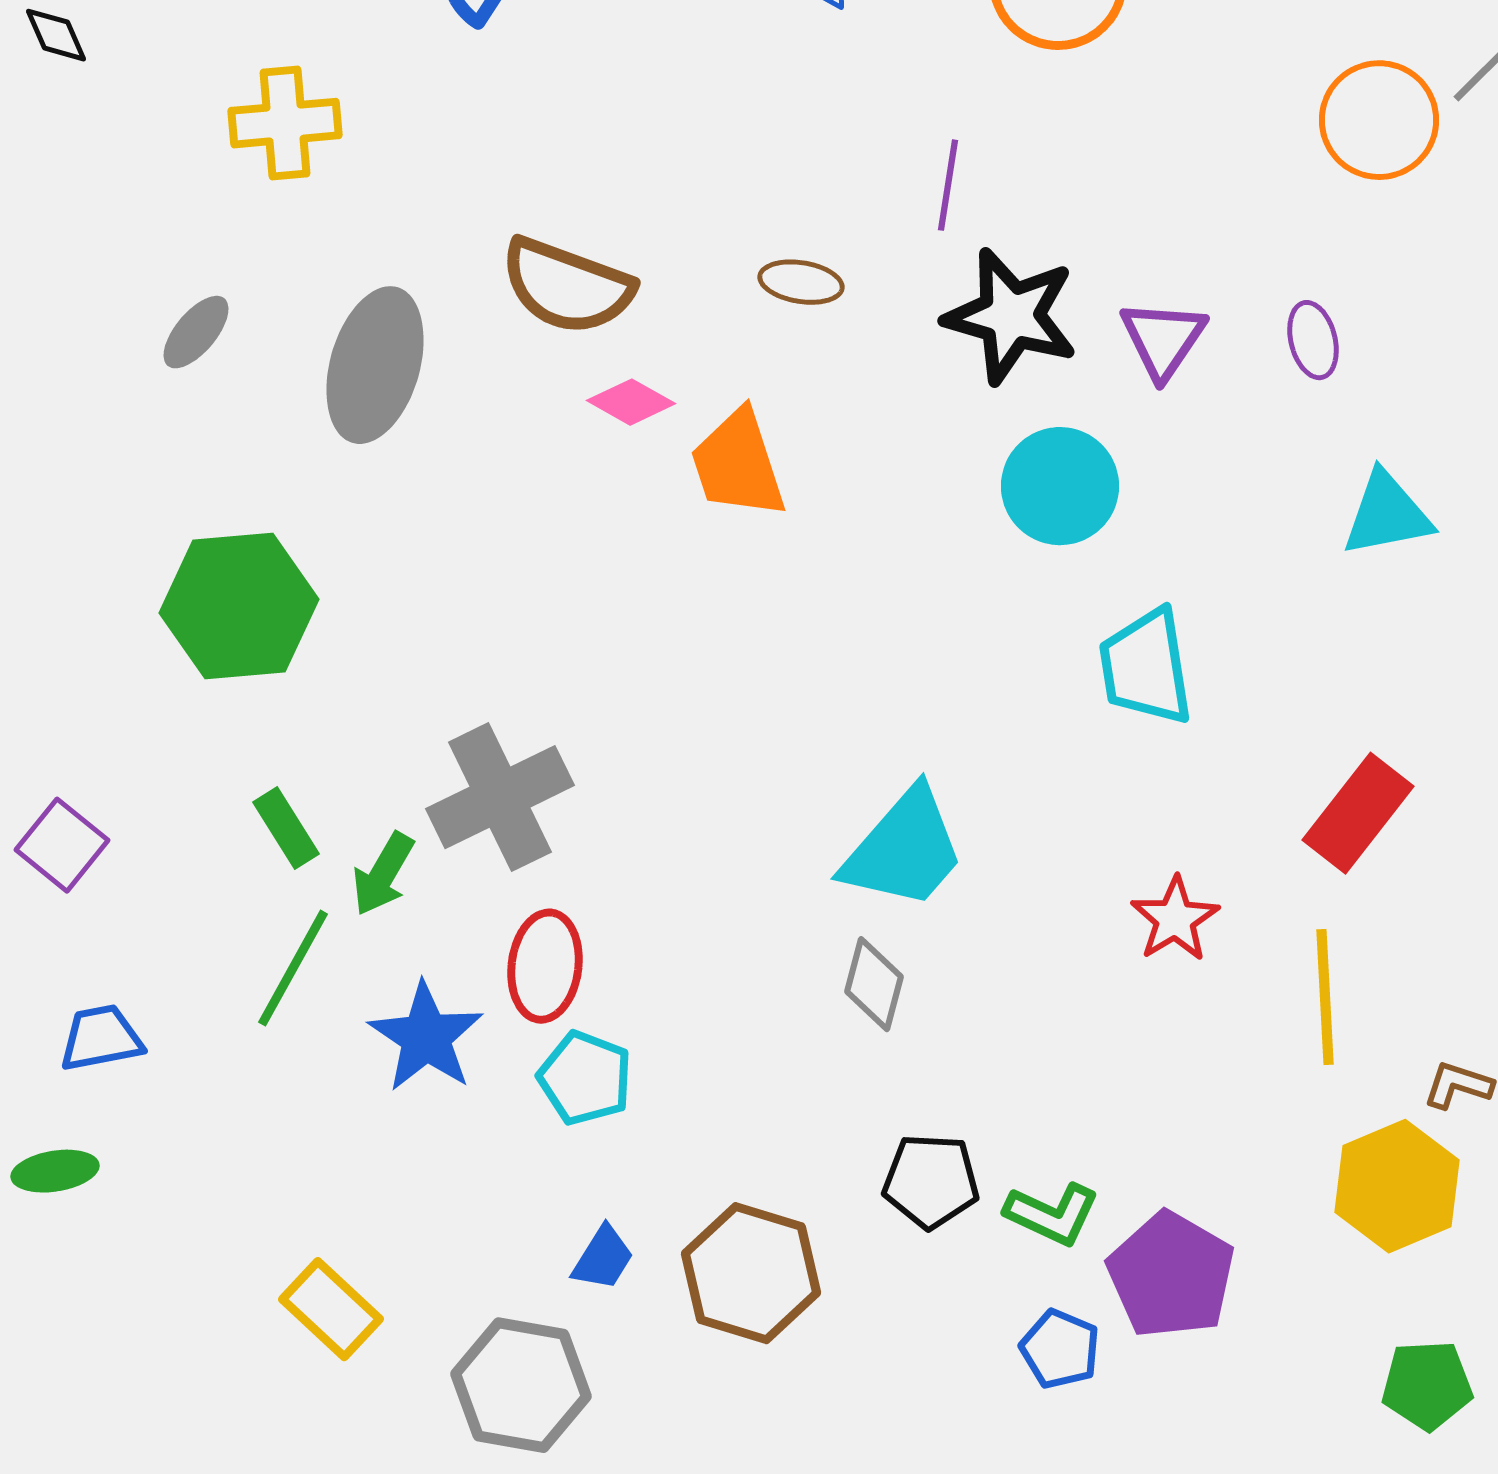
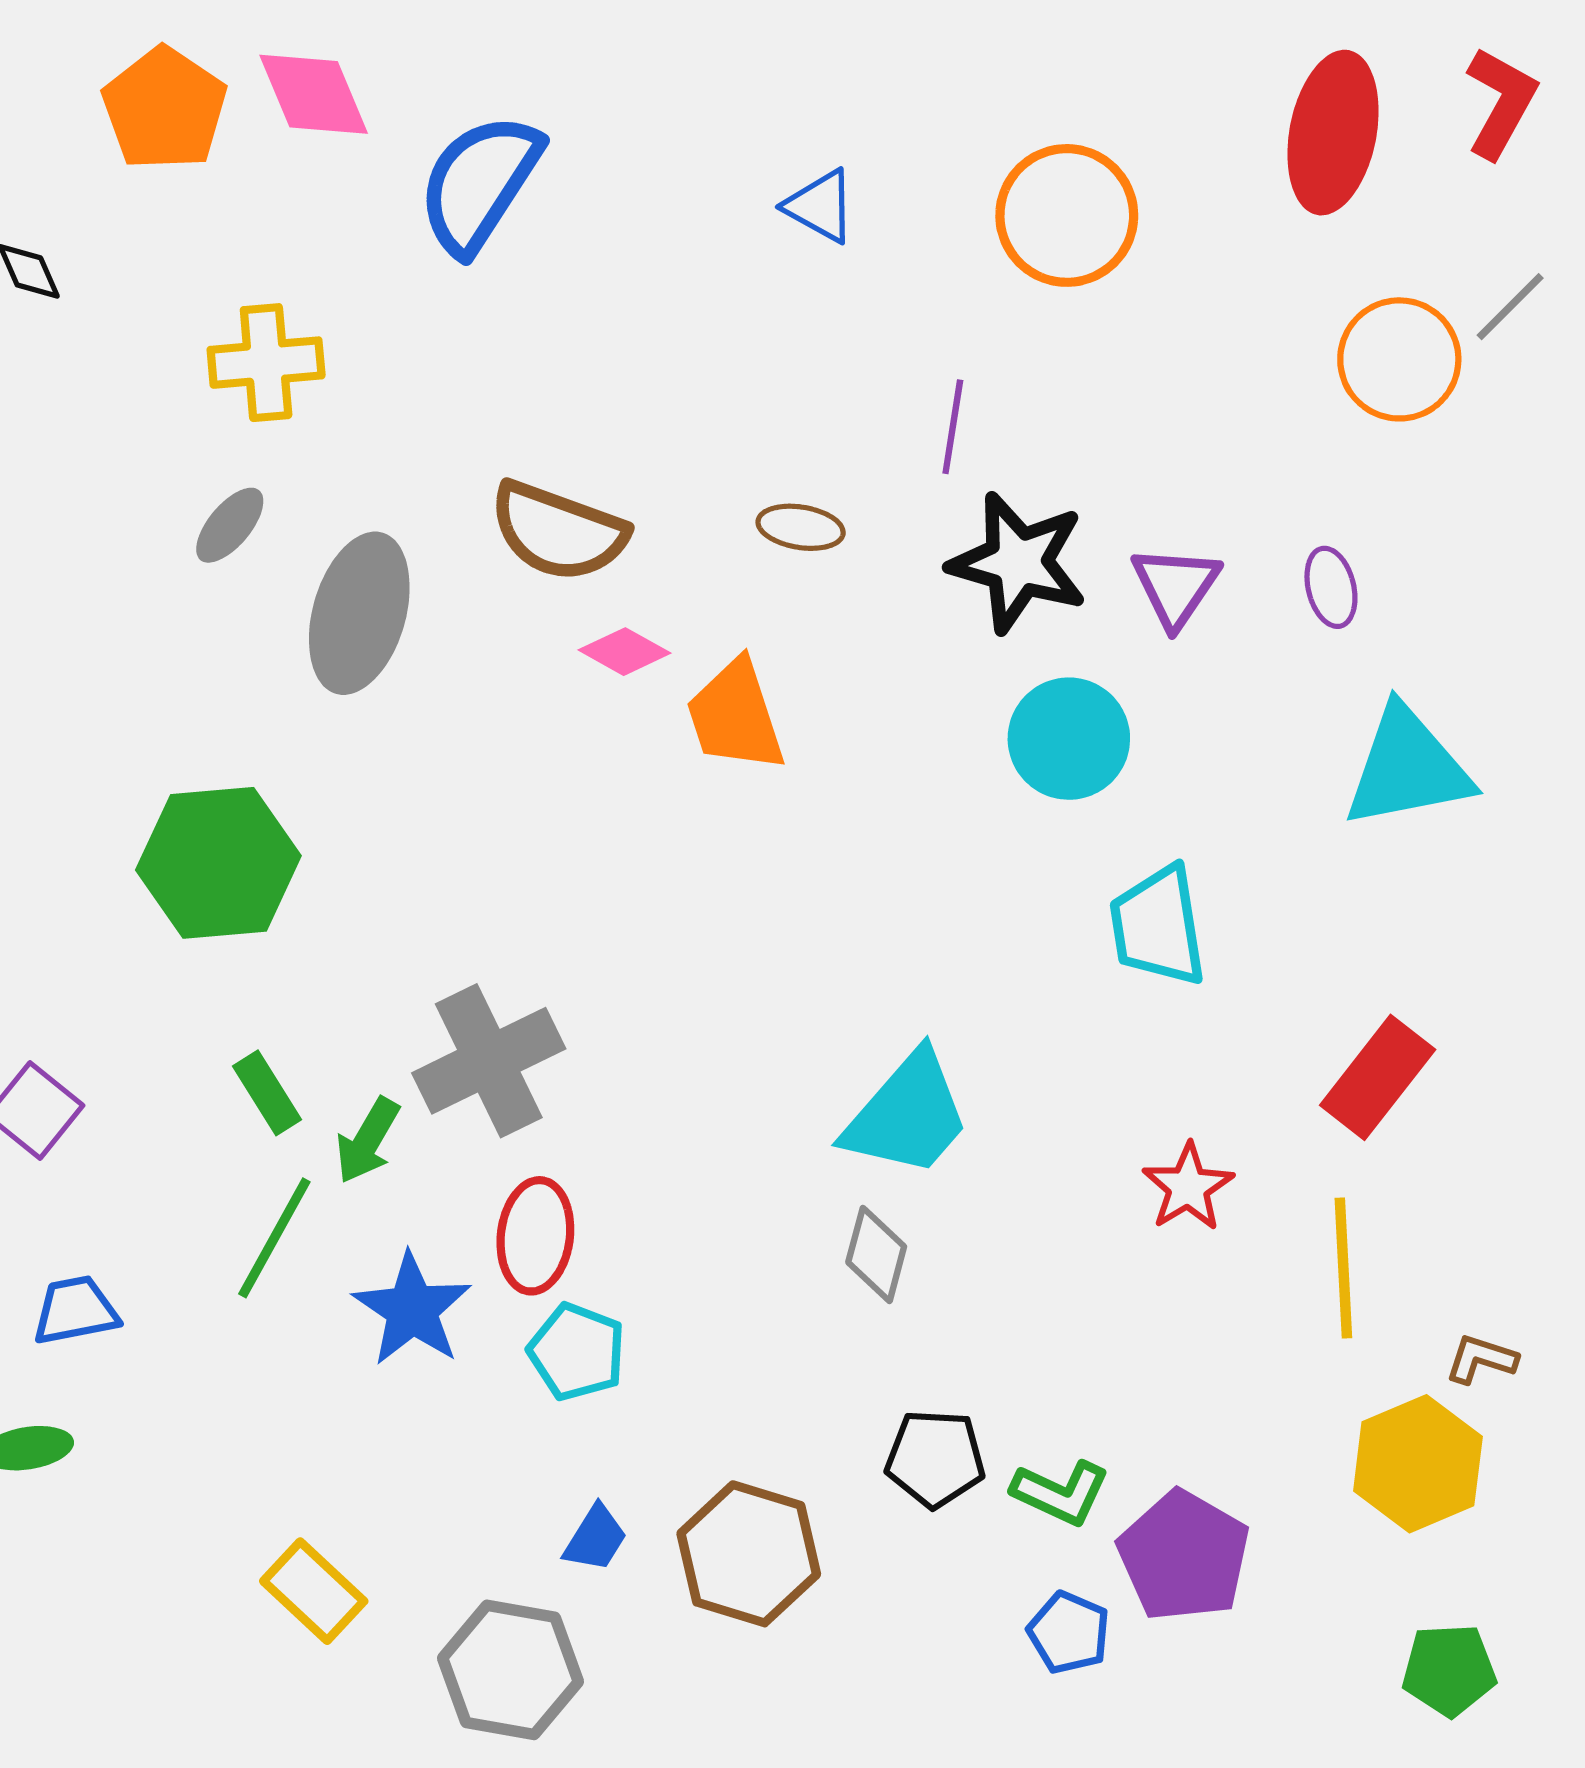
gray ellipse: (196, 332) -> (230, 525), moved
cyan triangle: (1387, 514) -> (1408, 768), size x1.4

